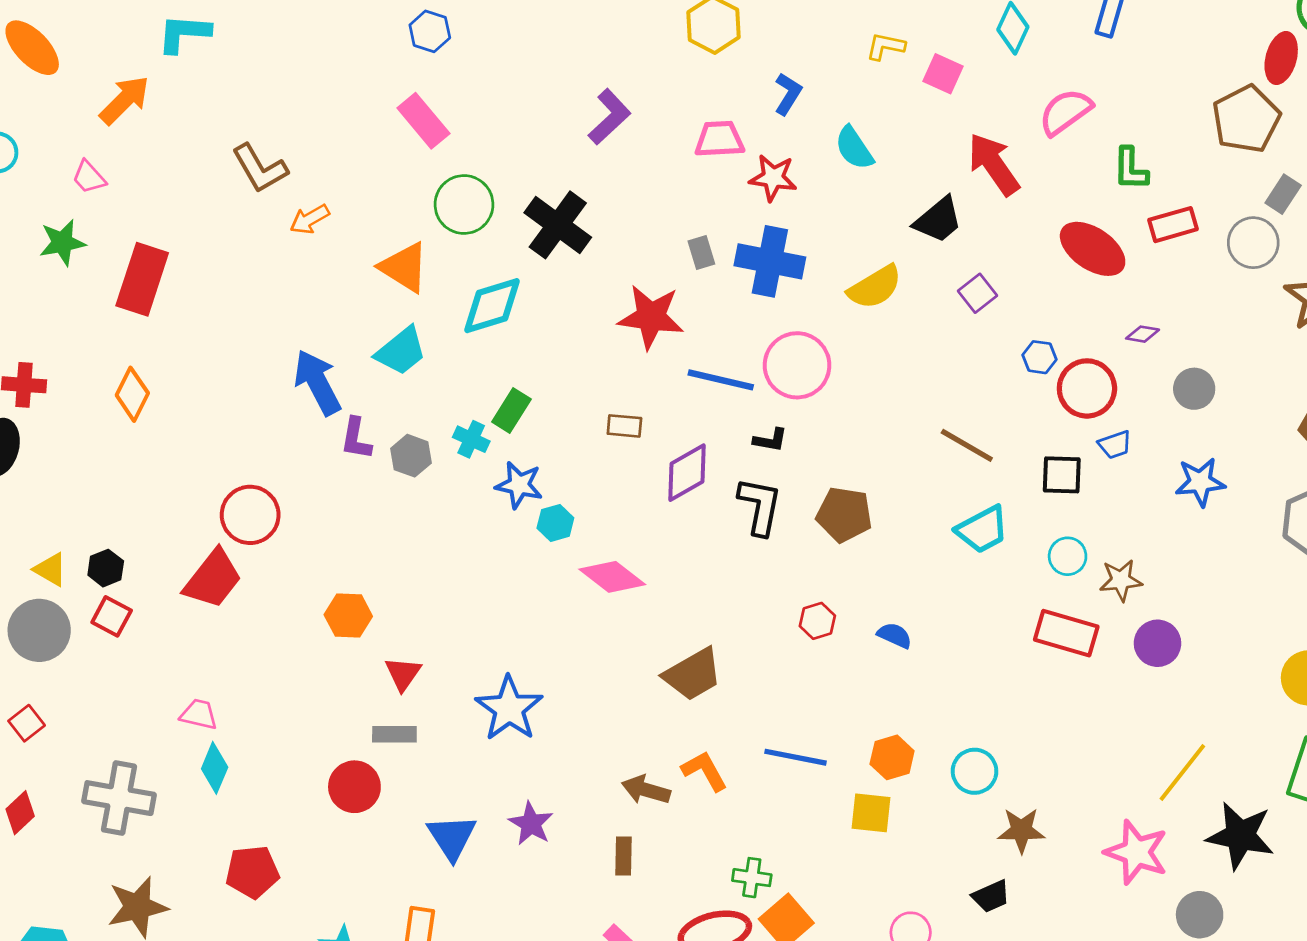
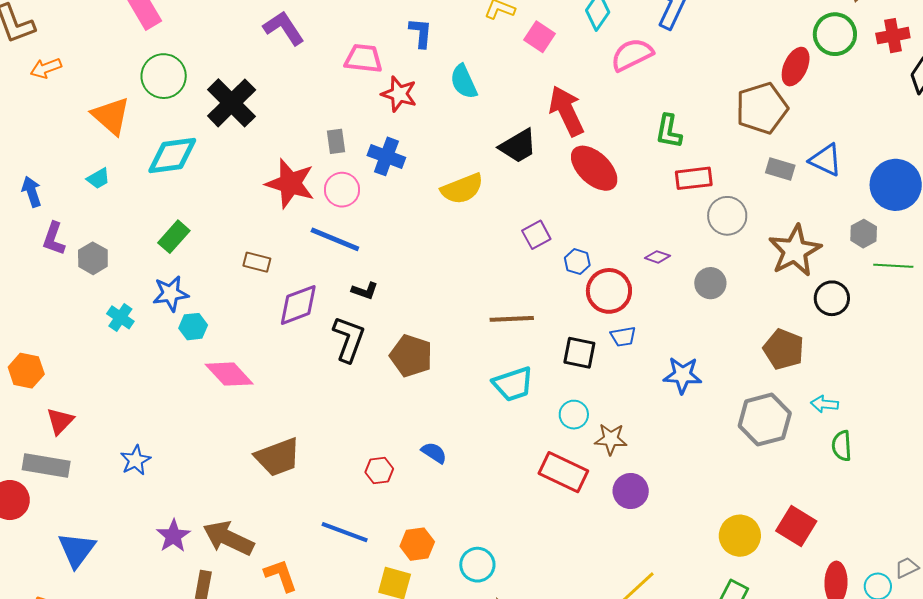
blue L-shape: (788, 94) -> (421, 33), turned -36
pink semicircle: (1065, 112) -> (632, 55), moved
purple L-shape: (609, 117) -> (284, 28), turned -90
gray rectangle: (1283, 194) -> (780, 169), turned 64
gray circle: (1253, 243) -> (727, 216), moved
red ellipse: (1093, 249) -> (594, 168), moved
blue cross: (770, 261) -> (386, 156), size x0.7
purple square: (978, 293) -> (536, 235), moved
cyan trapezoid: (401, 351) -> (98, 178), size x0.6
pink circle: (797, 365) -> (342, 190), moved, size x0.7
blue arrow: (317, 382) -> (32, 192), size x0.6
gray circle: (1194, 389) -> (710, 283), moved
cyan cross: (471, 439) -> (120, 317), moved
brown line: (967, 445) -> (512, 319), turned -42
blue star: (519, 485) -> (170, 294), turned -30
red hexagon: (817, 621) -> (379, 470), moved
blue star: (509, 708) -> (135, 460), size x0.6
gray rectangle: (394, 734) -> (46, 466), size x1.4
orange L-shape: (705, 771) -> (281, 575), moved
brown arrow: (646, 790) -> (228, 538), size x1.4
purple star: (531, 824) -> (173, 536), moved

